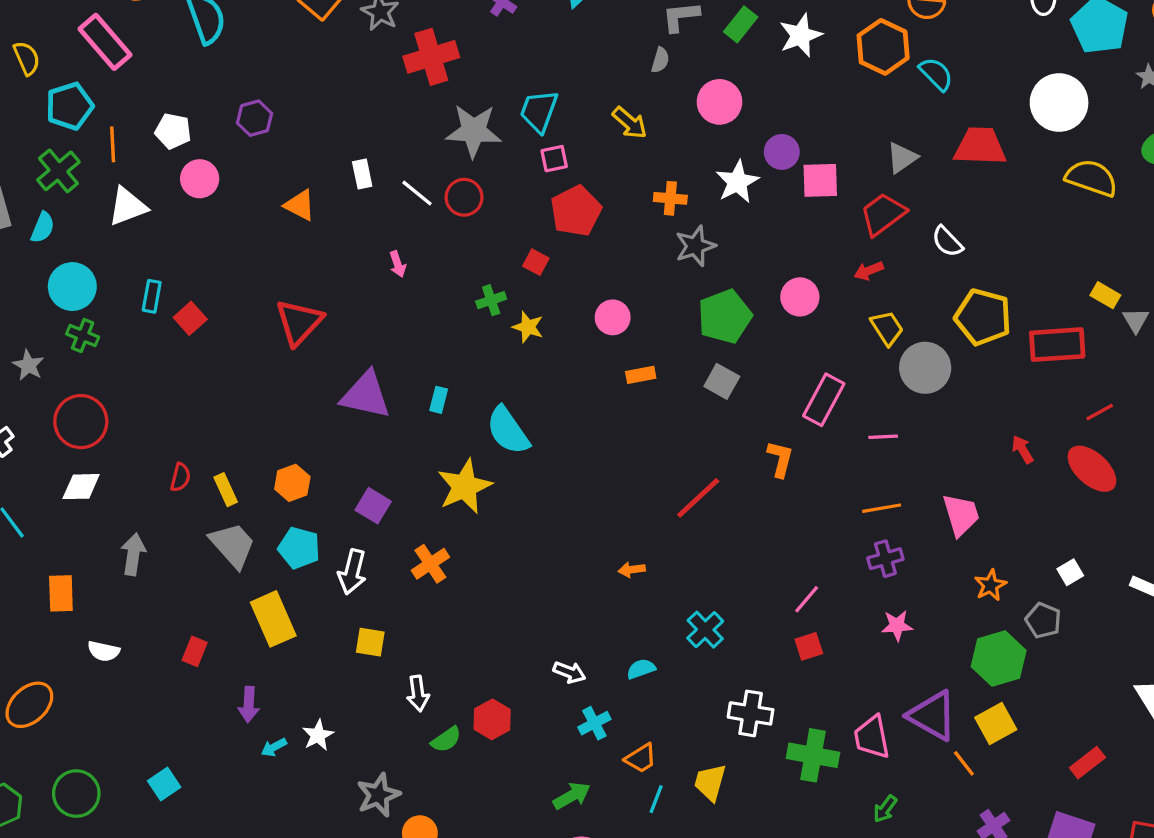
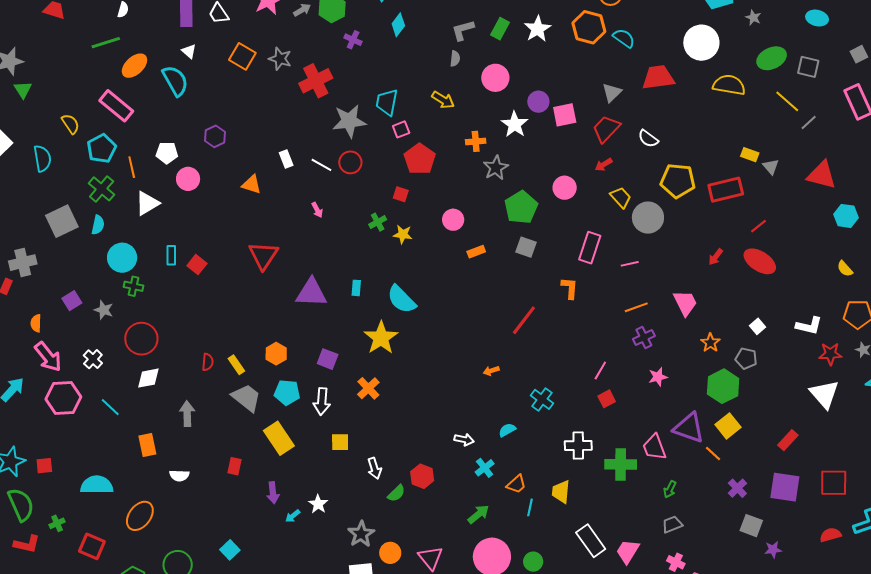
red arrow: (1023, 449) -> (716, 257), turned -102

